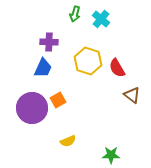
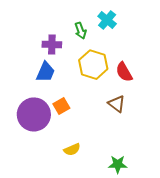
green arrow: (75, 14) -> (81, 31), moved, turned -35
brown triangle: (132, 95) -> (117, 104), moved

